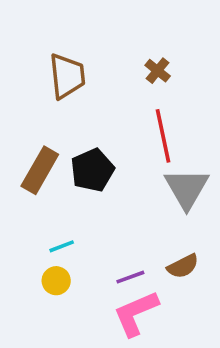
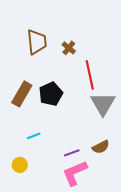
brown cross: (158, 71) -> (69, 48), moved
yellow circle: (56, 281) -> (20, 165), moved

